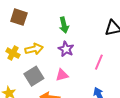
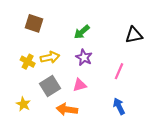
green arrow: (64, 25) -> (82, 32), turned 63

